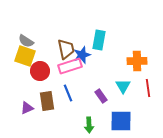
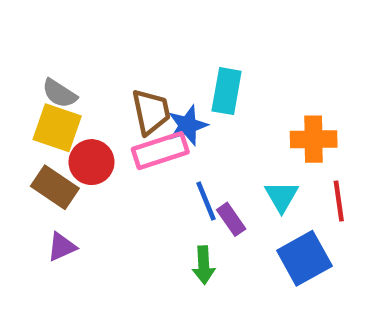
blue line: (68, 93) -> (206, 201), moved
brown rectangle: (47, 101) -> (55, 187), moved, turned -48
blue square: (121, 121) -> (304, 258), moved, turned -30
green arrow: (89, 125) -> (204, 265), moved

